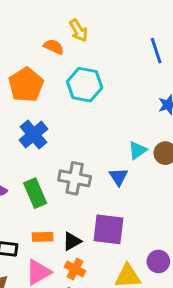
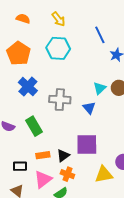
yellow arrow: (78, 30) -> (58, 19), moved
orange semicircle: (54, 47) -> (23, 19), moved
blue line: (156, 51) -> (100, 35), moved
gray cross: (75, 178) -> (60, 100), moved

